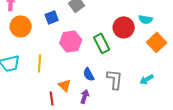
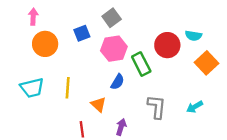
pink hexagon: (71, 41) -> (114, 49), moved
blue semicircle: (89, 74) -> (117, 82), moved, turned -120
orange triangle: (65, 85) -> (99, 104), moved

